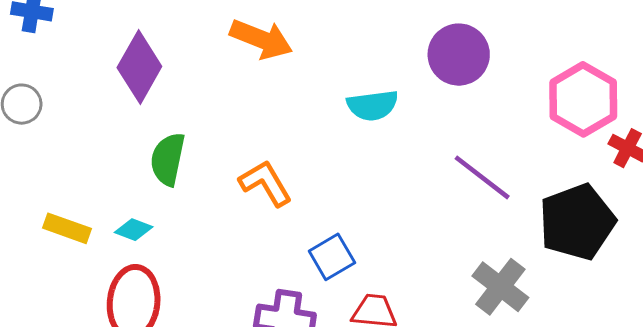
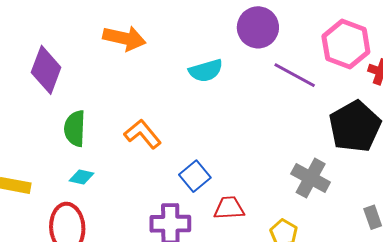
purple line: (482, 177) -> (295, 75), moved
cyan diamond: (134, 230) -> (81, 177), moved

